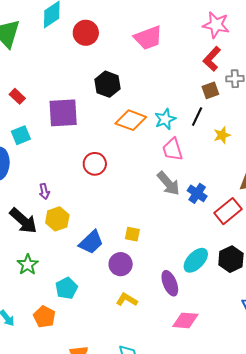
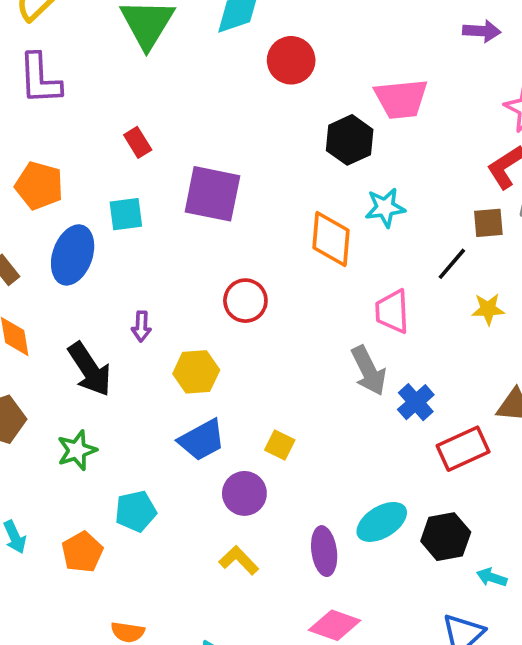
black hexagon: (107, 84) -> (350, 140), moved
cyan star: (165, 119) -> (385, 208), moved
orange diamond: (131, 120) -> (331, 239), turned 60
yellow hexagon: (57, 219) -> (196, 372), moved

